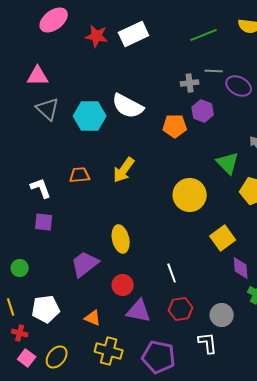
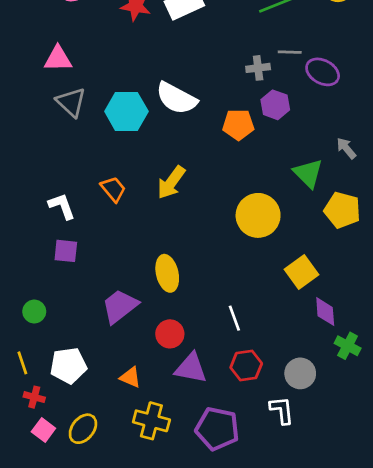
orange trapezoid: (80, 175) -> (113, 189), turned 55

